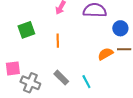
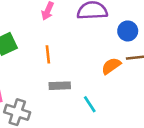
gray rectangle: (61, 78) -> (60, 86), moved, turned -42

